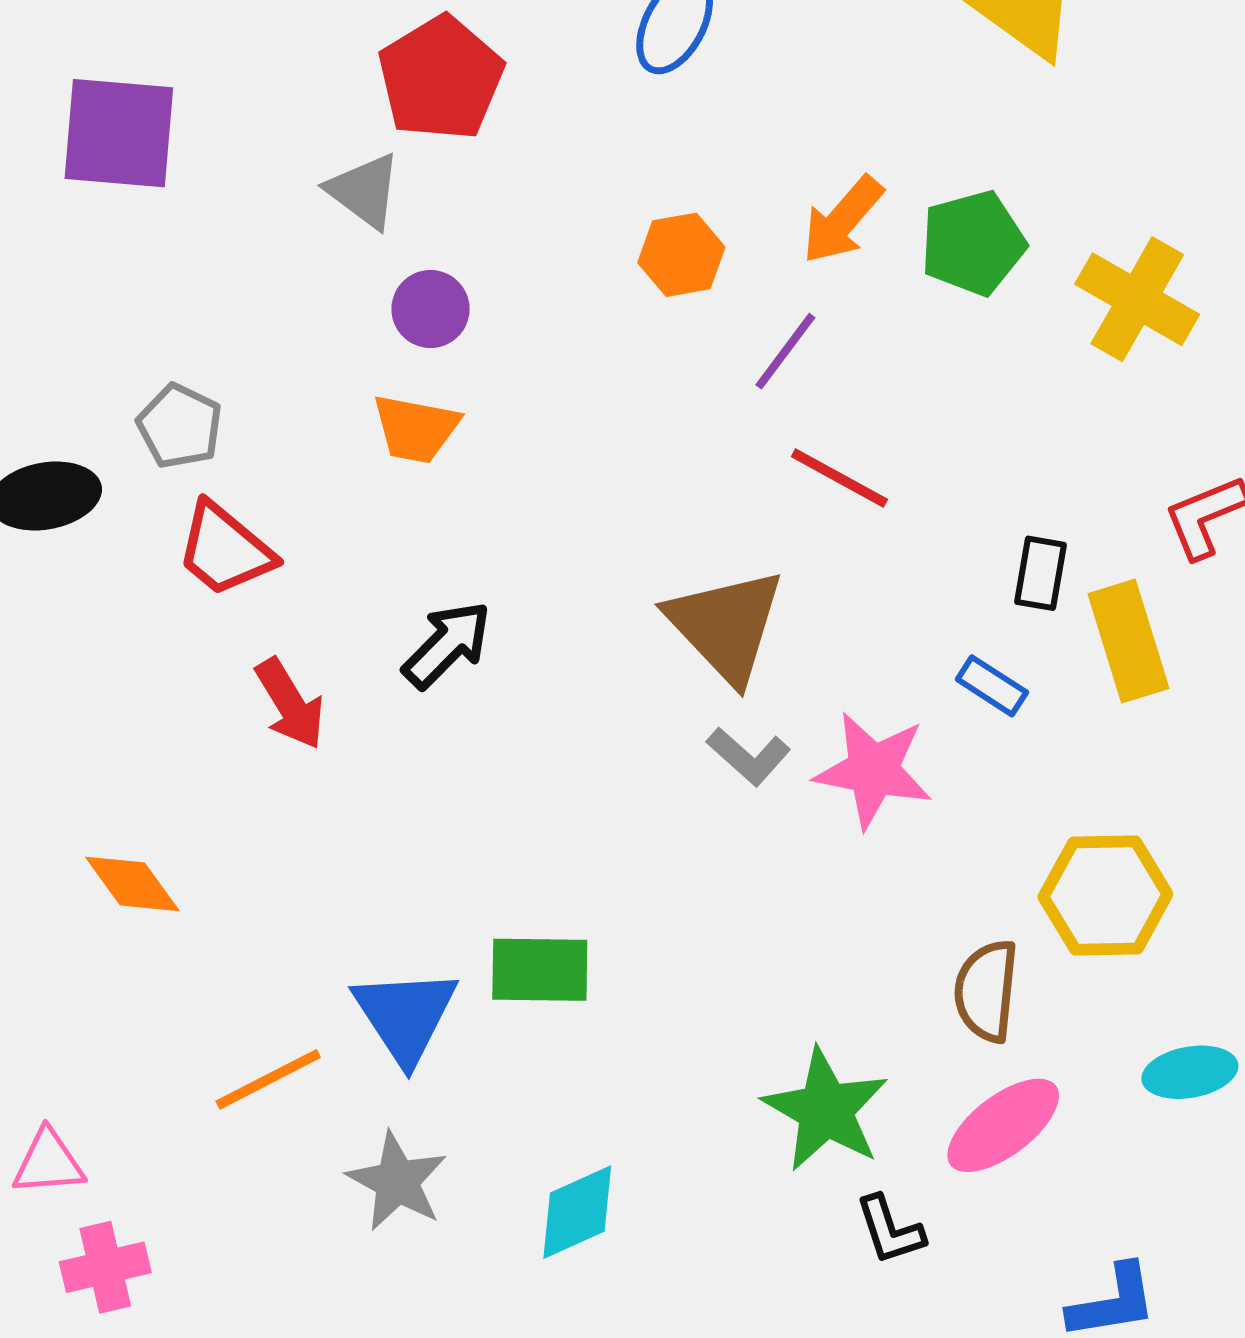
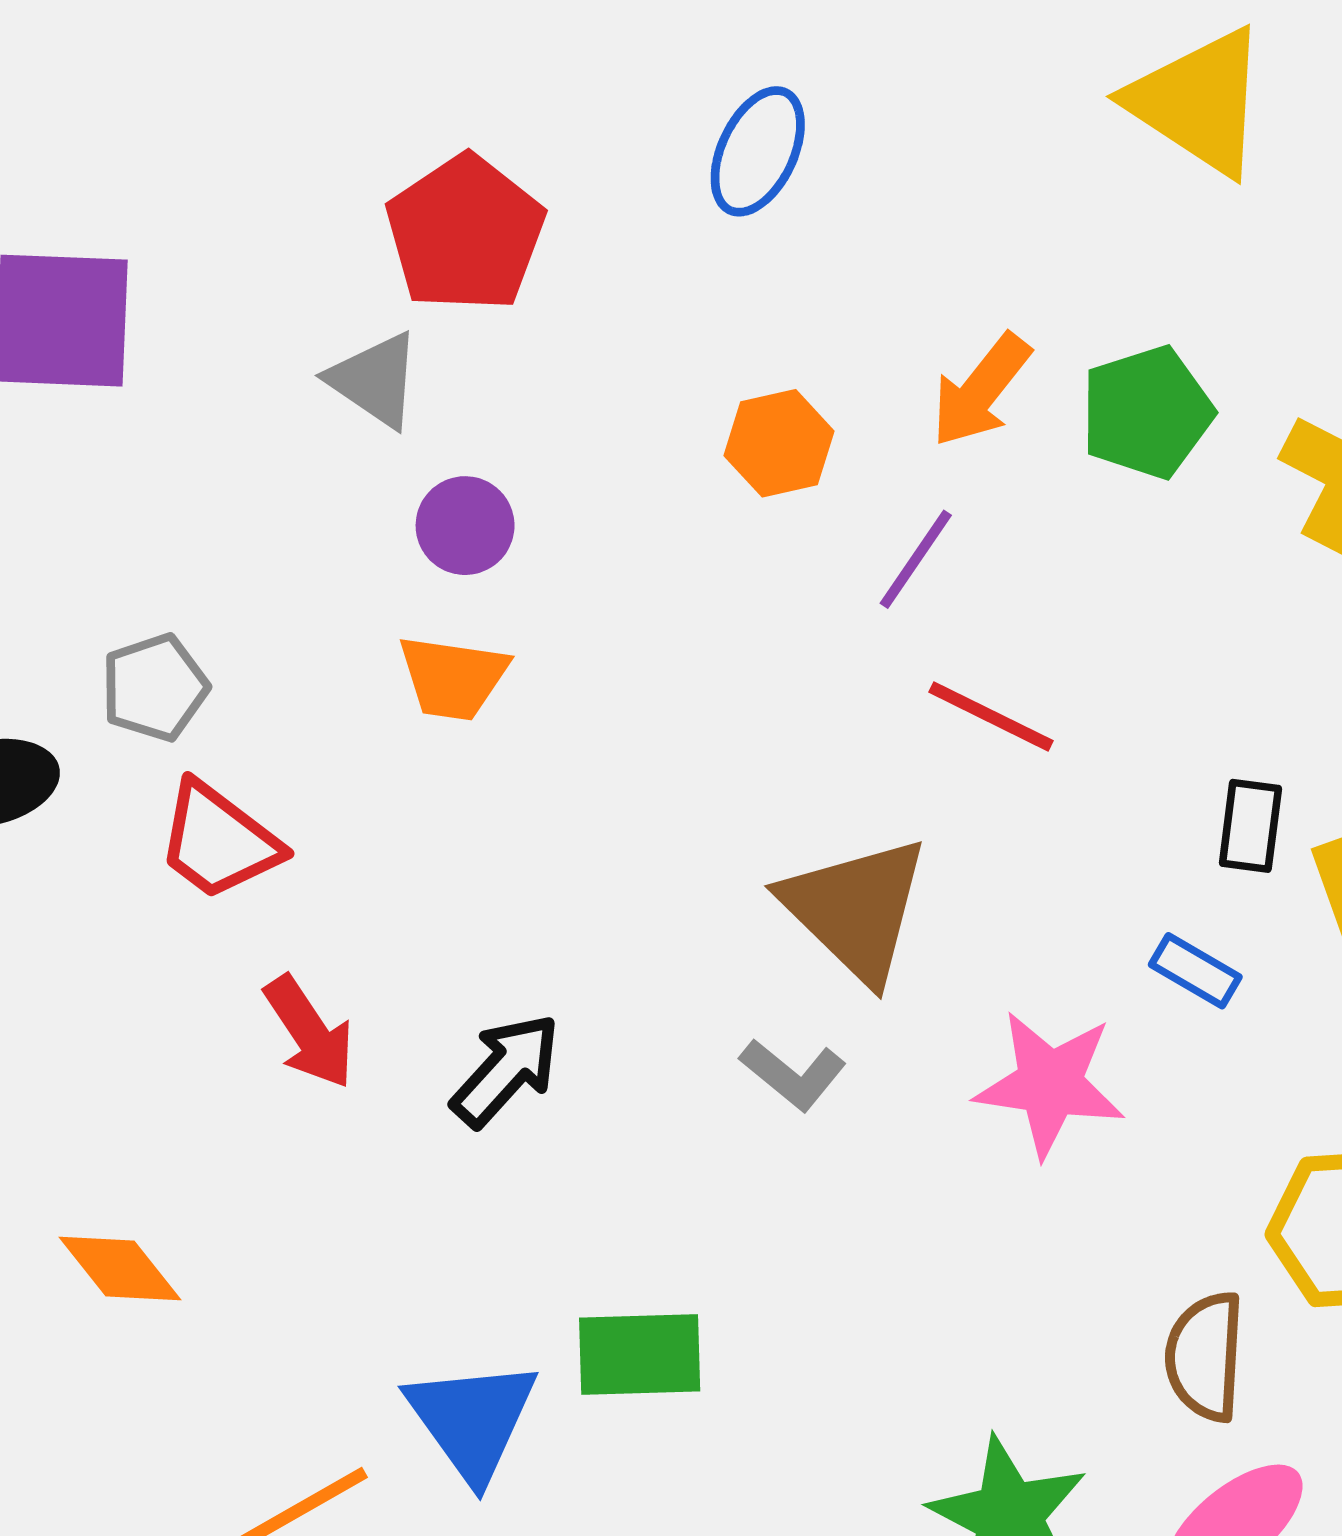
gray pentagon: (180, 426) -> (155, 687), turned 30
black arrow: (447, 645) -> (506, 1070), moved
gray L-shape: (749, 756) -> (793, 1074), moved

